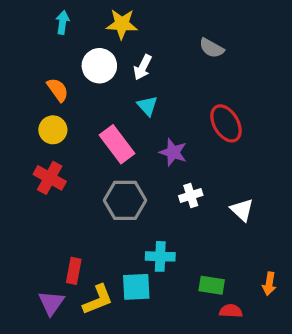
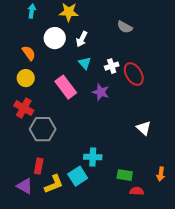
white cross: (191, 196) -> (112, 66), moved
gray hexagon: (125, 200) -> (43, 129), moved
cyan square: (136, 287) -> (78, 176), turned -30
purple triangle: (51, 303) -> (25, 186), turned -36

